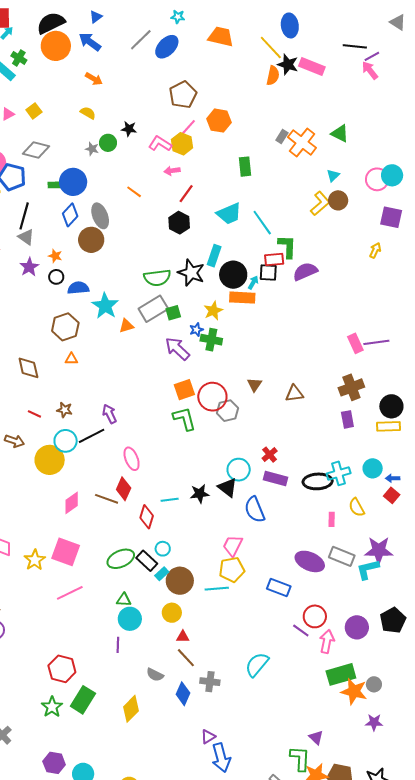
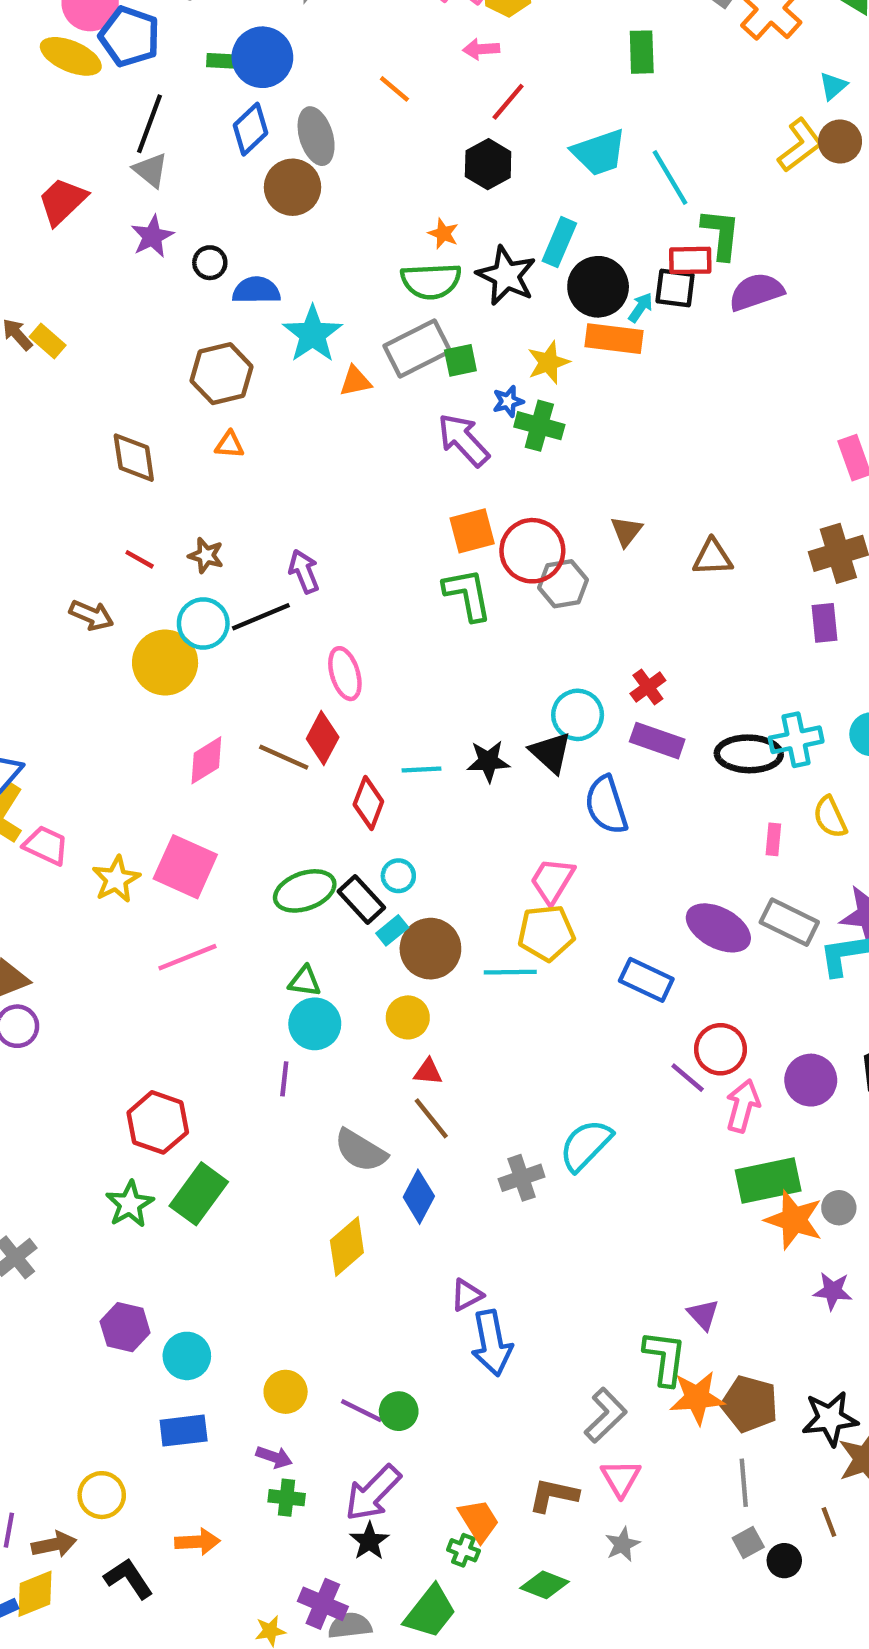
orange star: (55, 256) -> (443, 234), moved
gray semicircle: (155, 675) -> (361, 1151), size x1.4
gray cross: (210, 682) -> (522, 1178), moved, turned -30
yellow diamond: (131, 709) -> (347, 1247), moved

